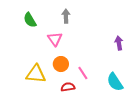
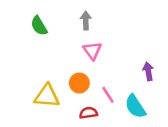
pink triangle: (55, 39) -> (92, 50), moved
purple arrow: (119, 43) -> (148, 71), moved
cyan semicircle: (115, 82) -> (135, 106), moved

